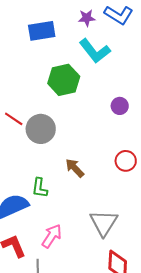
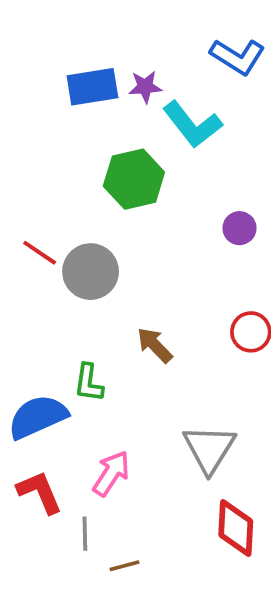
purple star: (87, 18) -> (145, 87), moved

